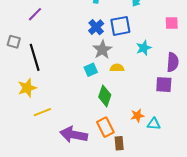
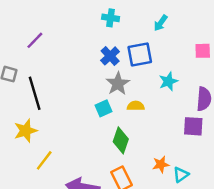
yellow line: (42, 112) -> (44, 160), turned -30
cyan triangle: (154, 124) -> (181, 175), turned -40

